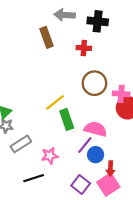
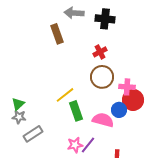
red cross: (84, 48) -> (100, 52), moved, turned -32
purple line: (85, 145) -> (88, 145), moved
blue circle: (96, 155) -> (119, 110), moved
pink star: (50, 156) -> (75, 145), moved

